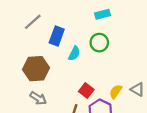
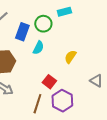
green circle: (99, 43) -> (43, 24), moved
yellow semicircle: (116, 92) -> (70, 57), moved

